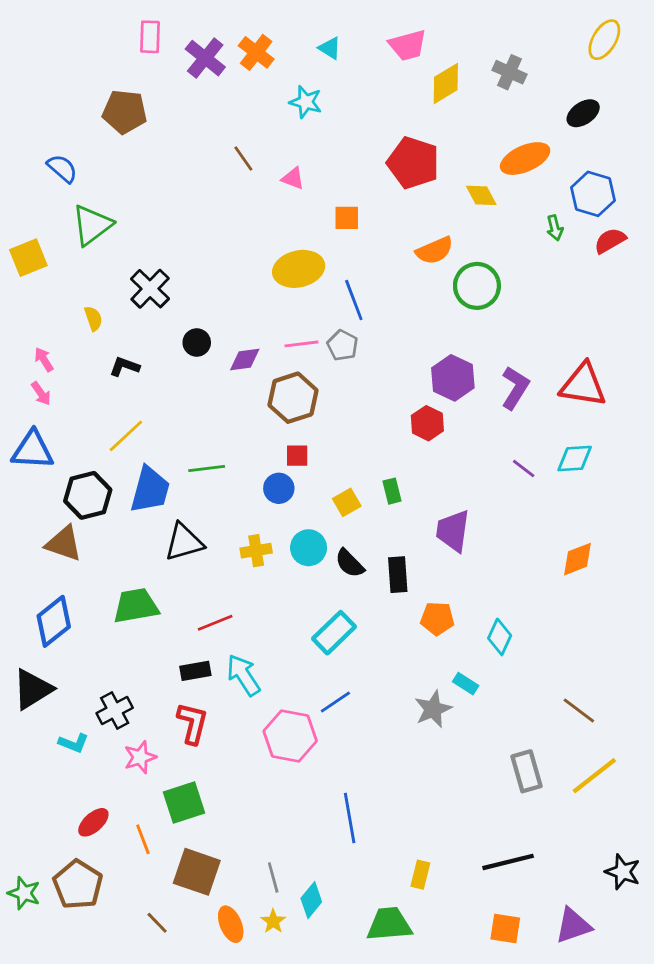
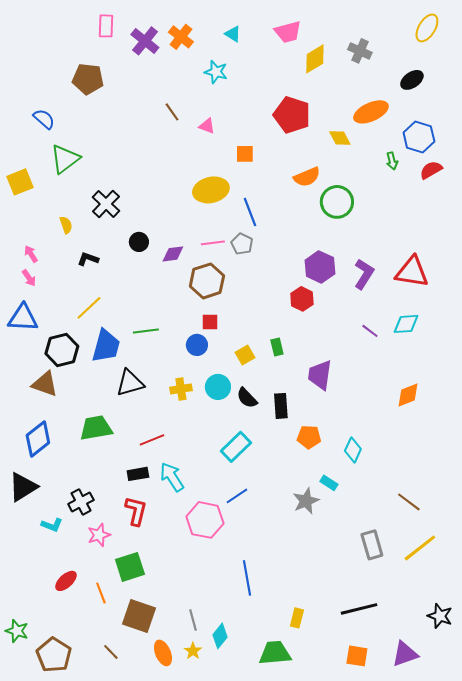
brown pentagon: (78, 885) -> (54, 655), moved

